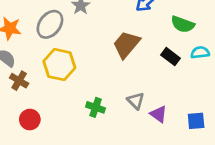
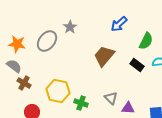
green semicircle: (183, 24) -> (146, 41), turned -84
yellow hexagon: (59, 65) -> (58, 91), moved
purple triangle: (159, 114) -> (128, 108), turned -32

